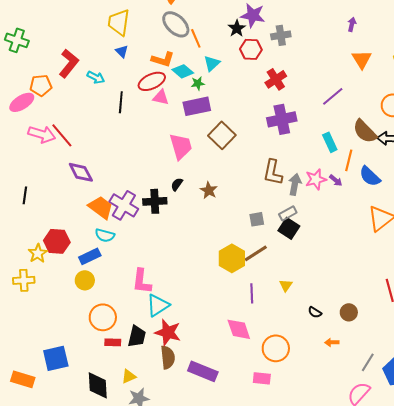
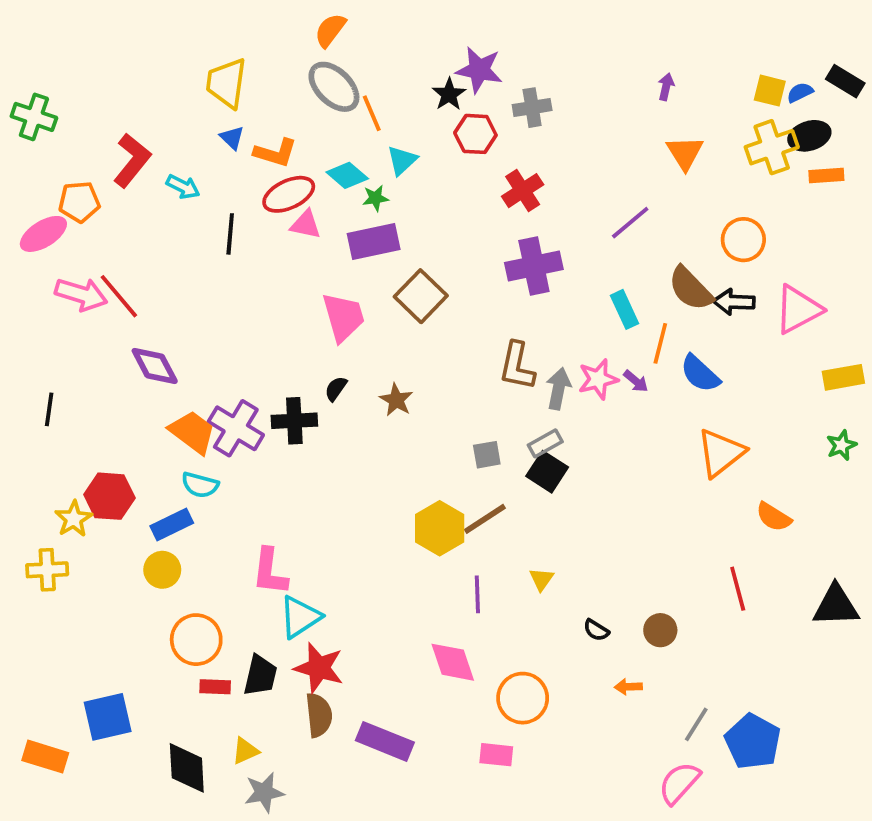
orange L-shape: (163, 59) -> (275, 153), moved

